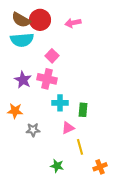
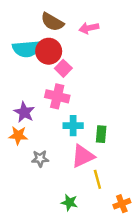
brown semicircle: (21, 20) -> (52, 22), moved
red circle: (40, 20) -> (49, 51), moved
purple star: (23, 80) -> (24, 112), moved
pink triangle: (68, 128) -> (83, 156), size x1.5

